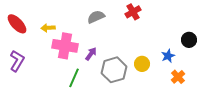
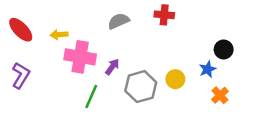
red cross: (133, 12) -> (164, 15), turned 35
black circle: (189, 40) -> (224, 49), moved

